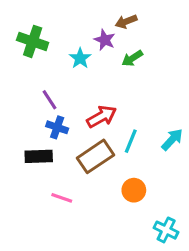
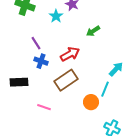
green arrow: (132, 58) -> (93, 31), moved
cyan line: (131, 141) -> (105, 89), moved
black rectangle: (39, 156) -> (19, 82), moved

